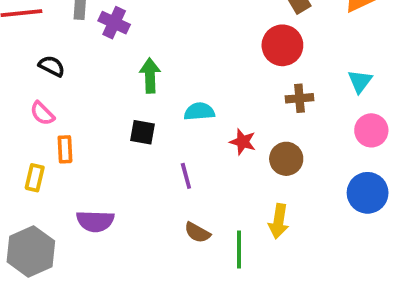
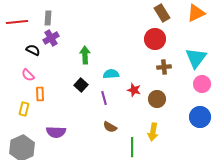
purple cross: (114, 23) -> (51, 38), moved, turned 35
cyan triangle: (360, 81) -> (196, 58), size x1.6
black square: (142, 132) -> (81, 85), turned 32
purple line: (186, 176) -> (104, 98), moved
brown semicircle: (197, 233) -> (110, 127), moved

